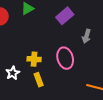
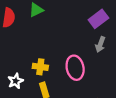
purple rectangle: (65, 16) -> (98, 19), moved

